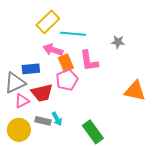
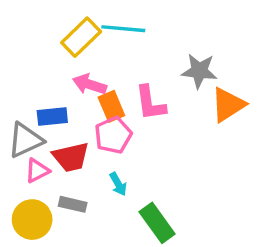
cyan line: (73, 34) -> (123, 29), moved
gray star: (118, 42) -> (199, 71), size x1.5
orange triangle: (135, 91) -> (228, 105), moved, turned -45
cyan arrow: (57, 119) -> (118, 184), moved

